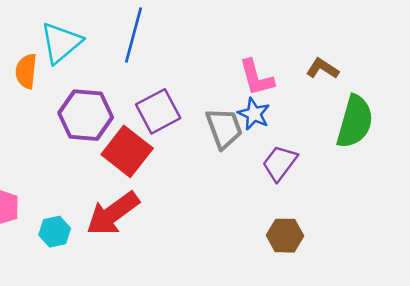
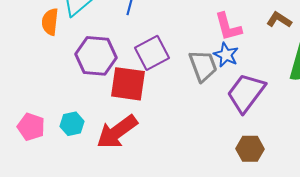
red square: (127, 151) -> (128, 84), turned -30
purple trapezoid: (280, 163) -> (246, 93), size x1.4
cyan hexagon: (55, 232) -> (72, 124), moved

